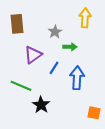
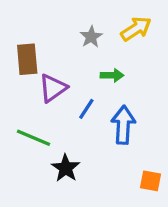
yellow arrow: (85, 18) -> (136, 29), turned 54
brown rectangle: (17, 24) -> (27, 59), moved
gray star: (55, 32) -> (91, 37), moved

